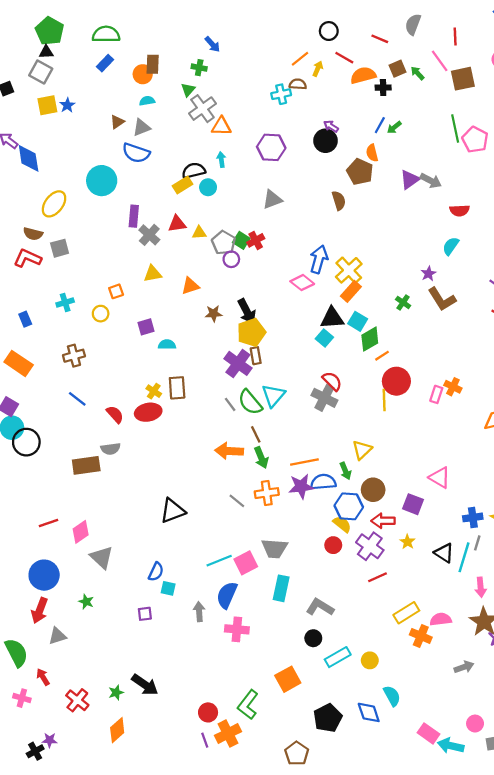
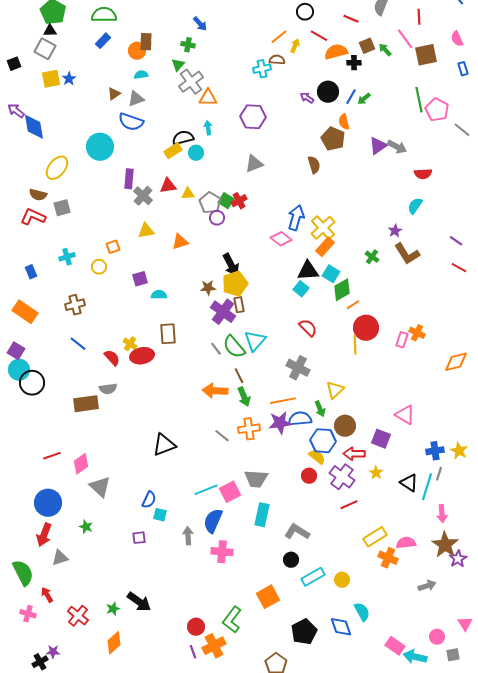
black circle: (325, 141) -> (328, 92), moved
brown star: (214, 314) -> (208, 288), moved
yellow cross: (154, 391) -> (130, 344), moved
gray cross: (324, 398) -> (298, 368), moved

